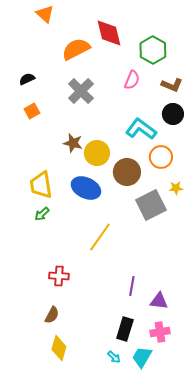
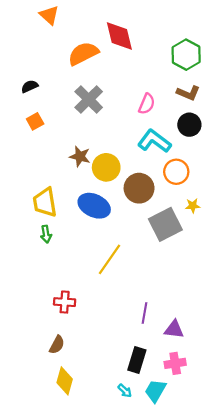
green hexagon: (153, 50) -> (186, 55), moved
pink semicircle: (132, 80) -> (147, 104), moved
green arrow: (42, 214) -> (46, 234), turned -56

